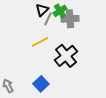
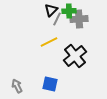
green cross: (60, 11) -> (69, 11), turned 32
blue square: (41, 84) -> (50, 84), turned -35

